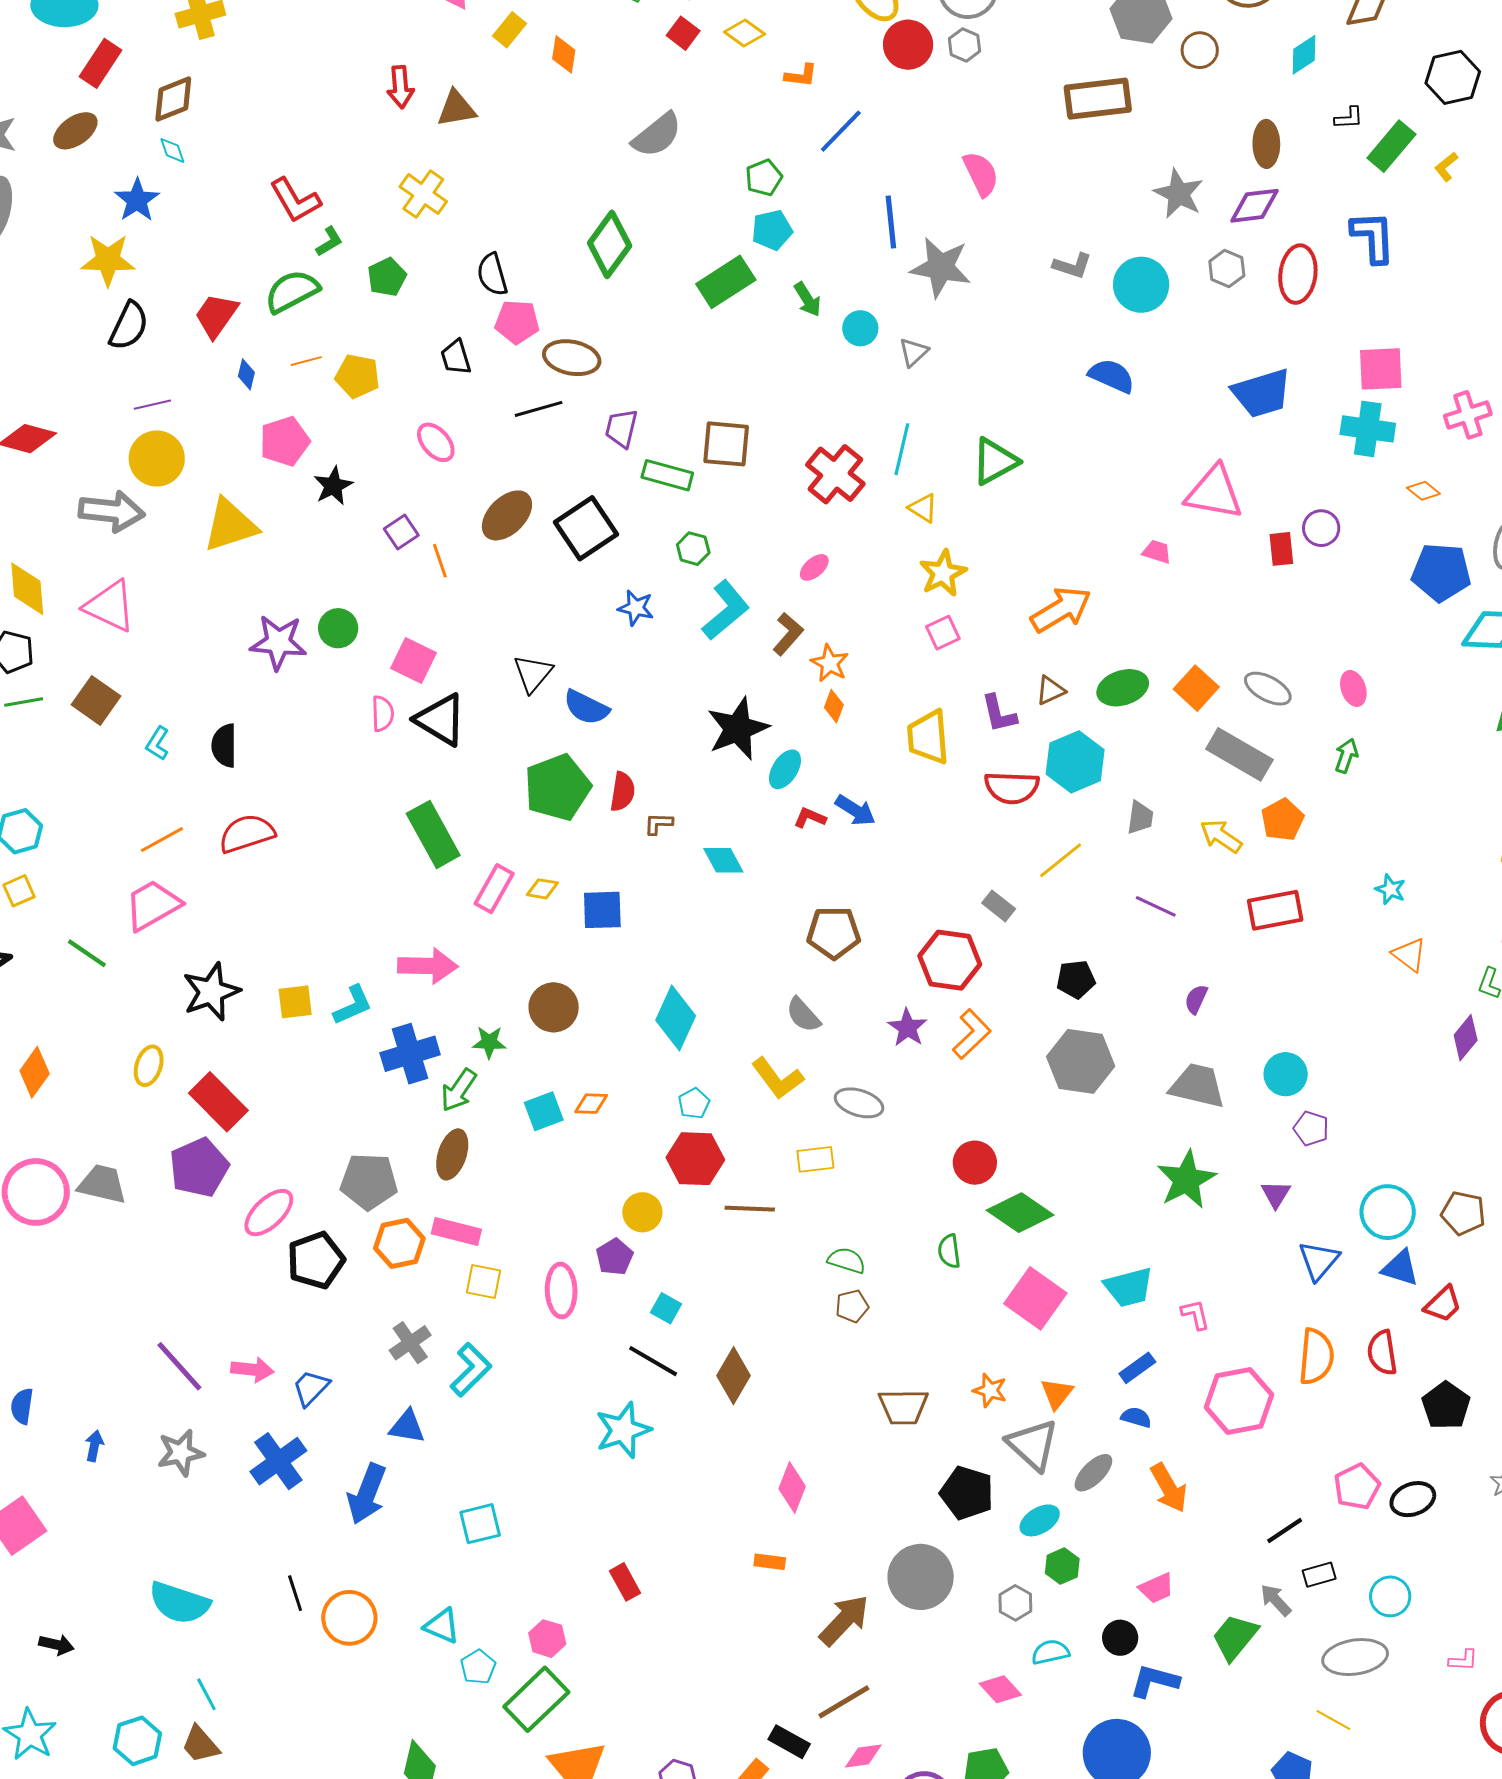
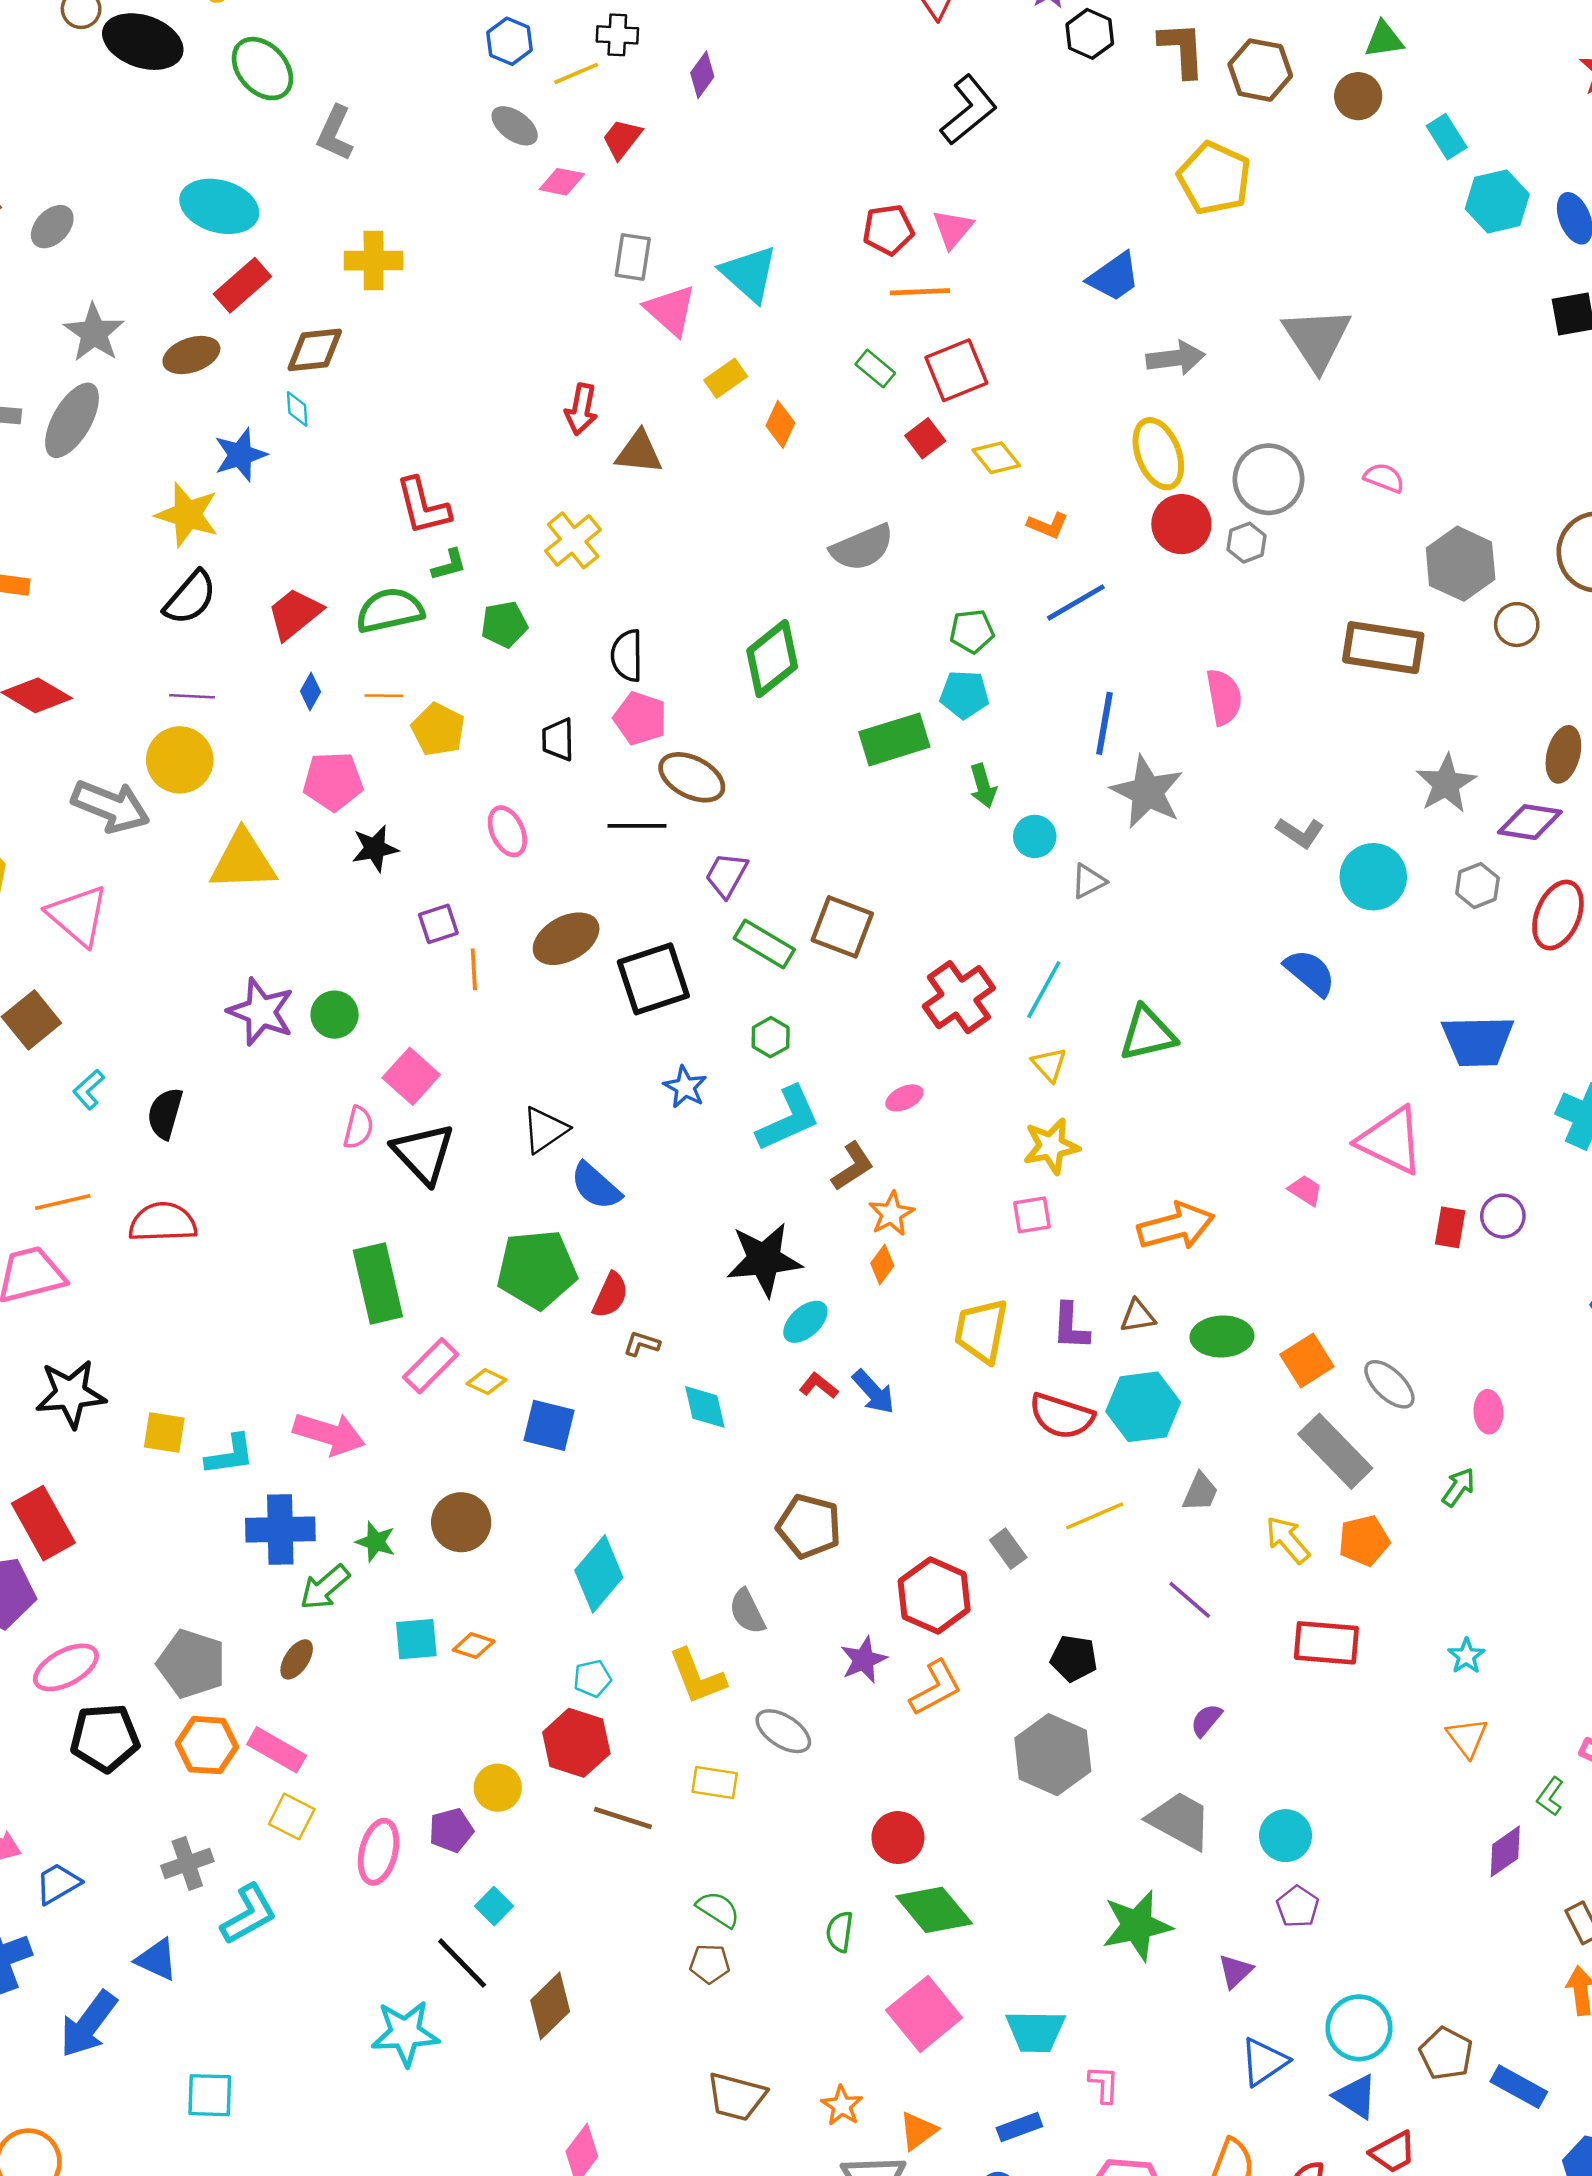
brown ellipse: (452, 1154) -> (297, 1659), size x0.7

